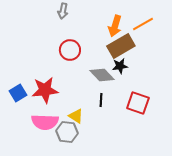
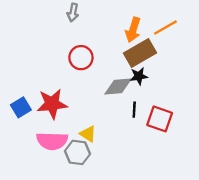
gray diamond: (102, 75) -> (118, 87), turned -50
black line: (101, 100) -> (134, 110), moved

